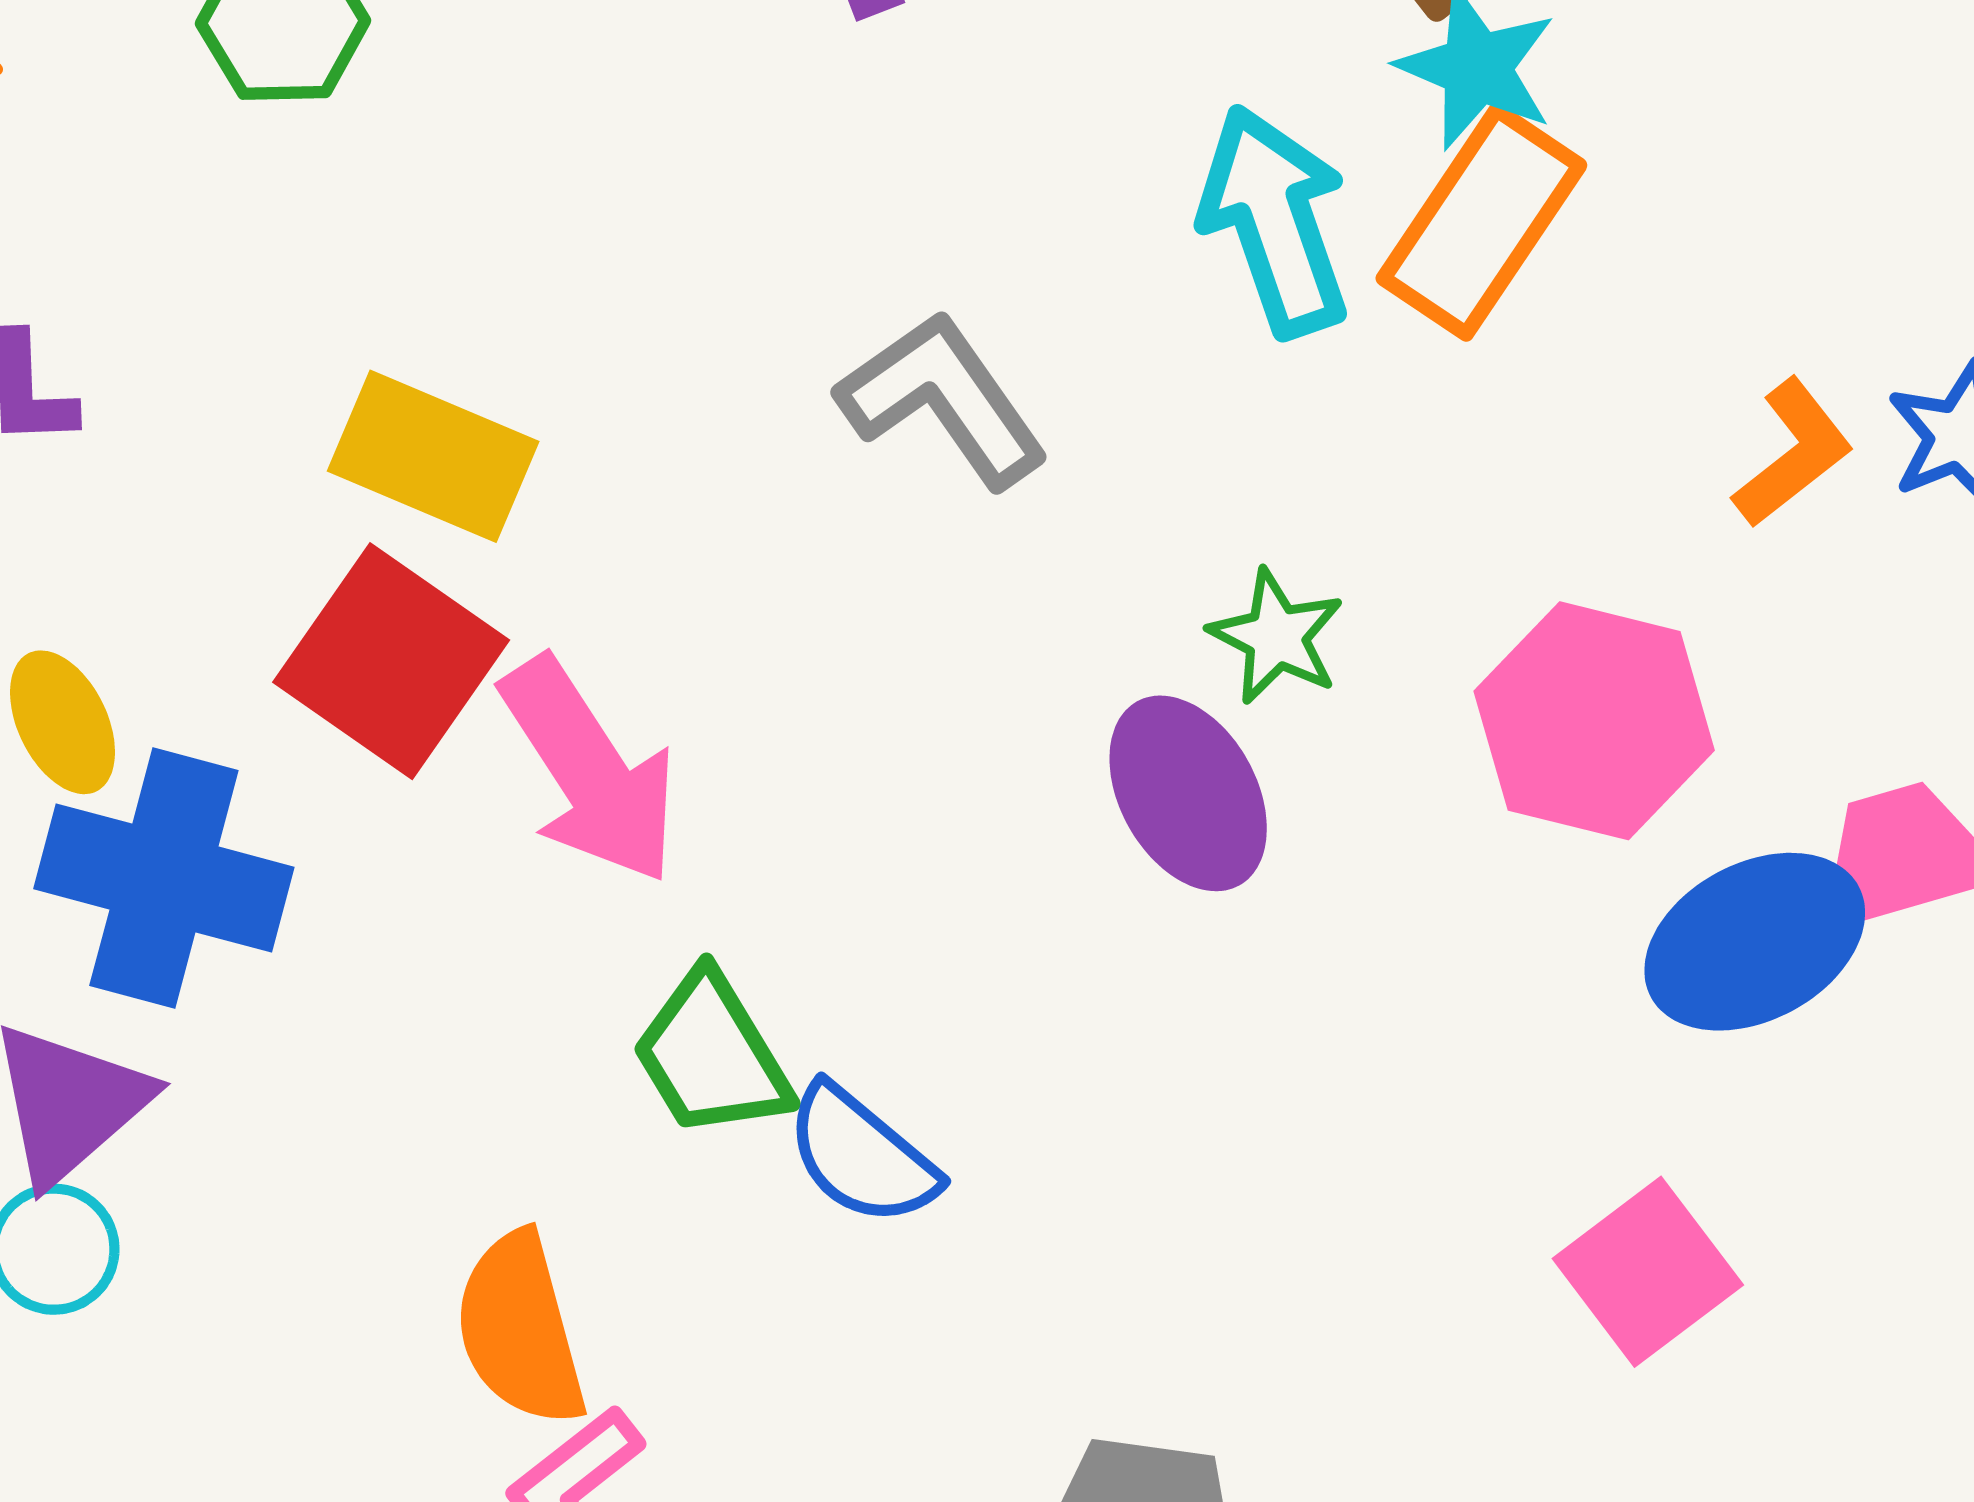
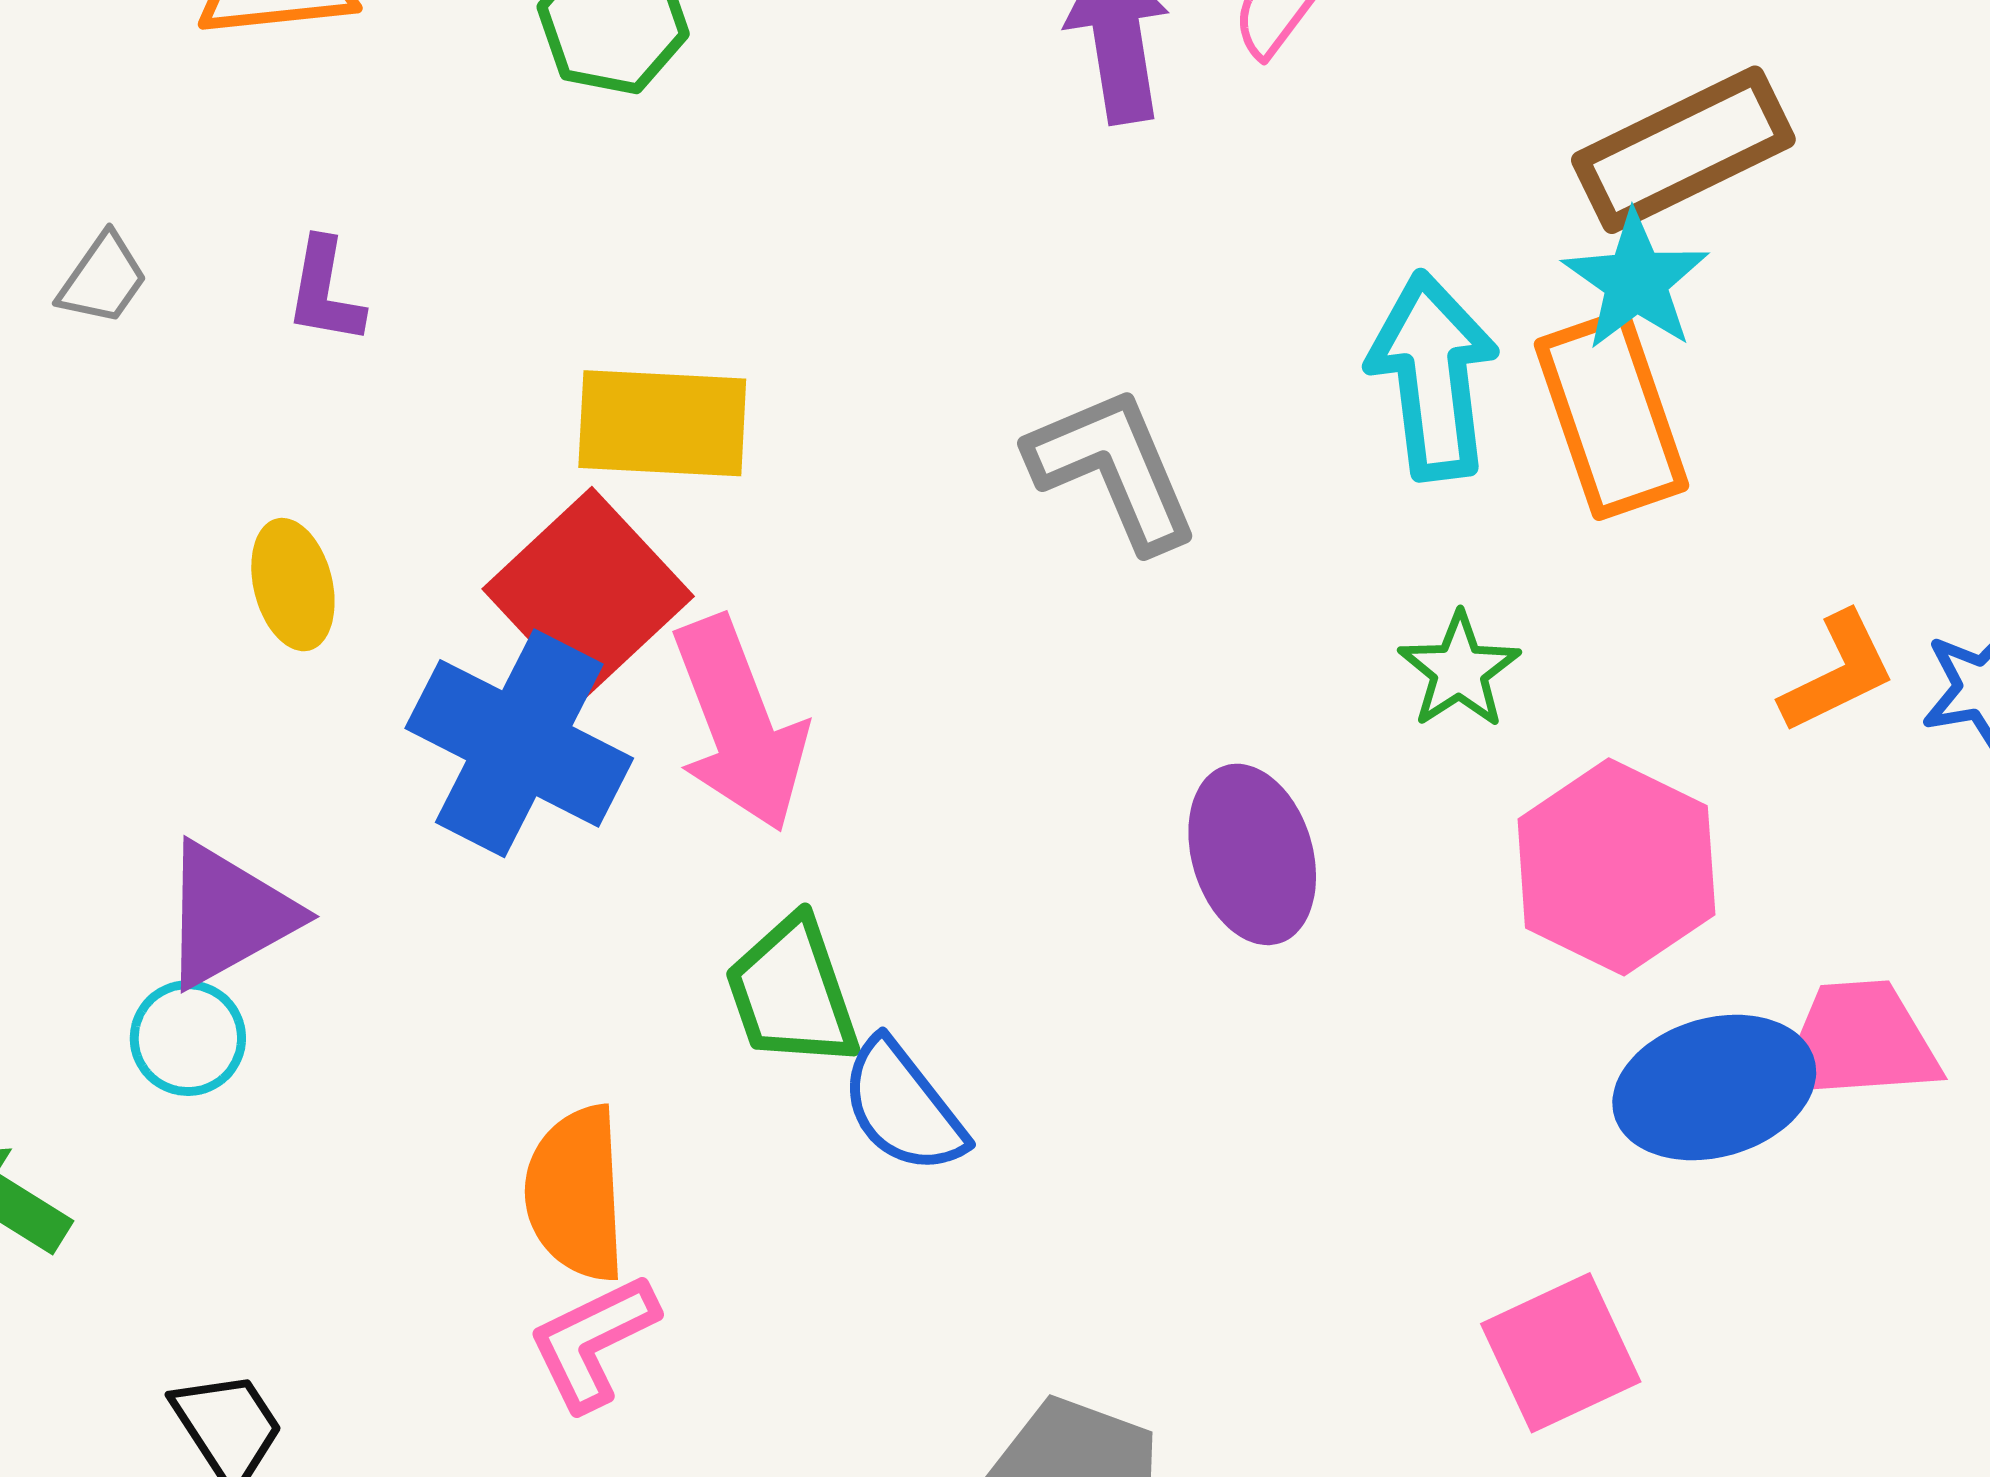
orange rectangle: (1481, 222) -> (1611, 415), turned -65
yellow rectangle: (433, 456) -> (662, 423), turned -32
green star: (1276, 637) -> (1459, 670), moved
blue cross: (164, 878) -> (519, 743), moved

